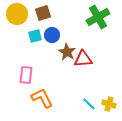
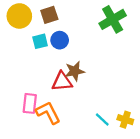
brown star: (67, 52) -> (75, 71), moved, turned 30
red triangle: (83, 59) -> (62, 82), moved
pink rectangle: (26, 75) -> (30, 103), moved

